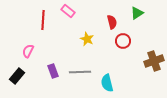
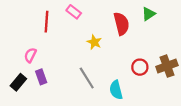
red semicircle: (112, 22) -> (121, 24), size x1.5
red circle: (123, 41) -> (140, 67), moved
purple rectangle: (53, 71) -> (41, 77), moved
gray line: (80, 72) -> (87, 78), turned 60

